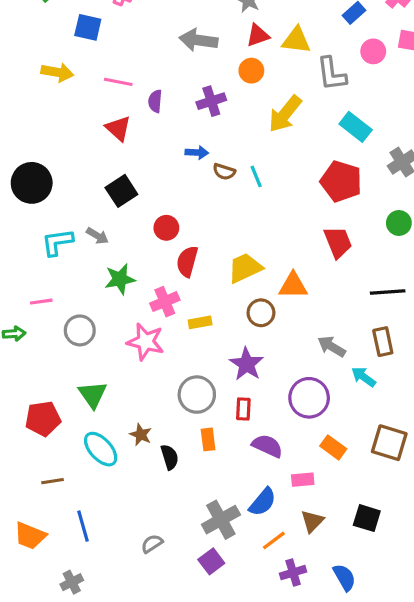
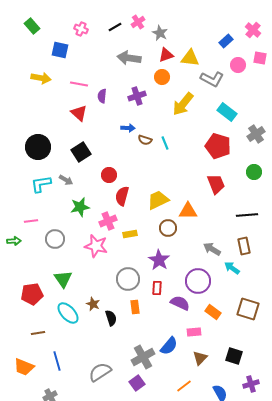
gray L-shape: (332, 74) -> (212, 79), turned -55
black circle: (32, 183) -> (38, 147), moved
purple semicircle: (267, 446) -> (180, 303), moved
orange line: (274, 540) -> (184, 386), moved
gray semicircle: (152, 544) -> (100, 372), size x1.6
purple cross: (293, 573) -> (251, 384), moved

